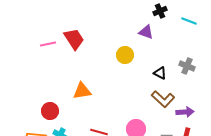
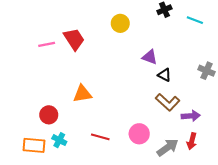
purple triangle: (146, 32) -> (150, 57), moved
yellow circle: (125, 55) -> (120, 23), moved
gray cross: (187, 66) -> (206, 71), moved

